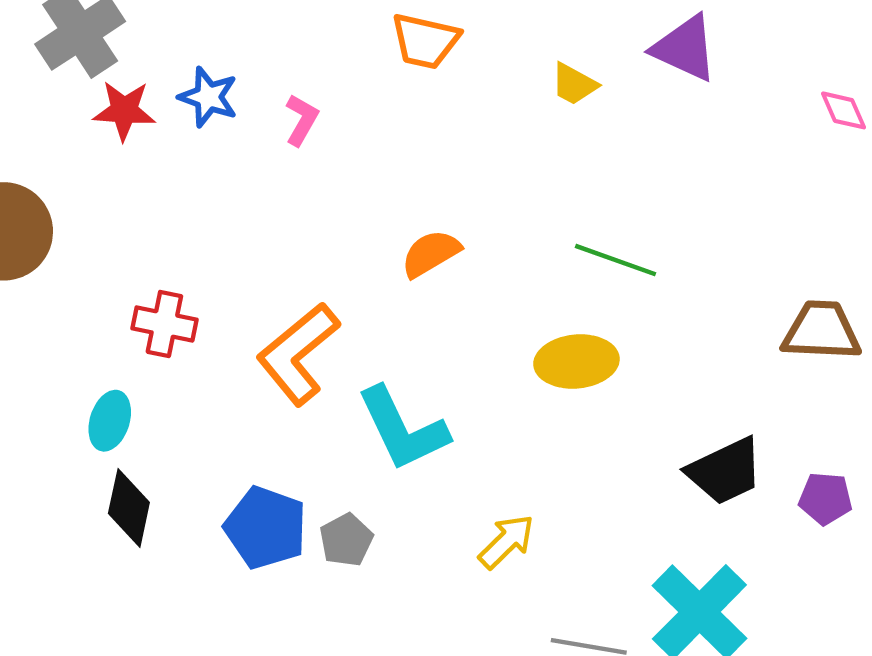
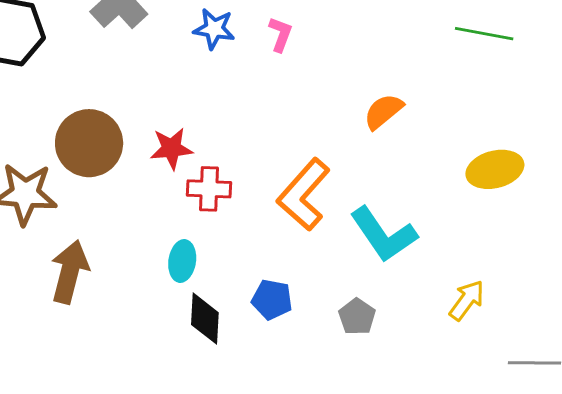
red star: (124, 111) -> (171, 148), moved
green line: (615, 260) -> (484, 34), moved
blue pentagon: (266, 528) -> (272, 300), moved, size x0.7

